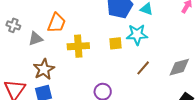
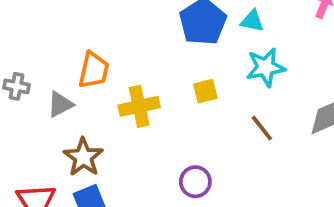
cyan star: (137, 35) -> (266, 67), moved
brown line: (143, 68) -> (262, 128), turned -70

